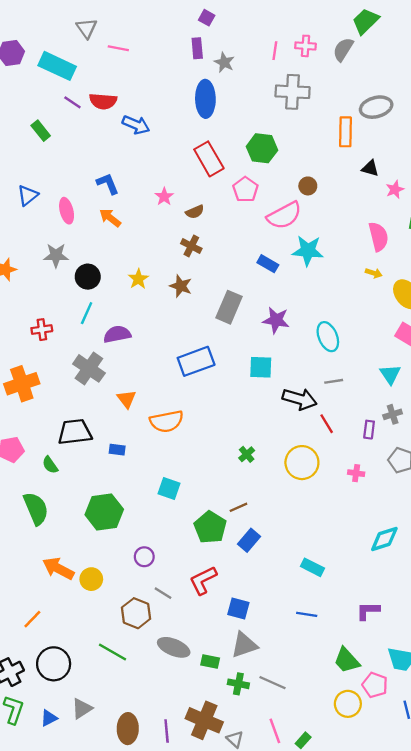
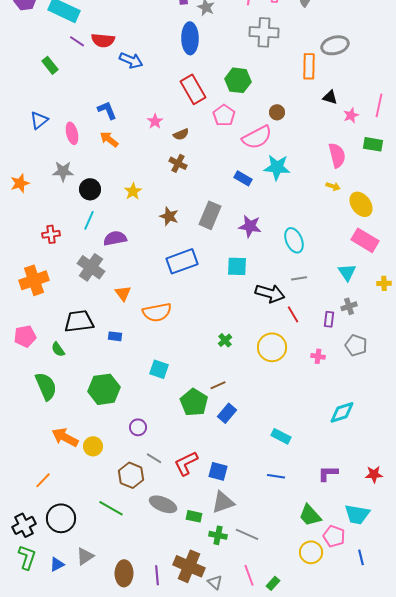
brown star: (181, 286) -> (169, 216), moved
red L-shape: (203, 580) -> (186, 463), moved

